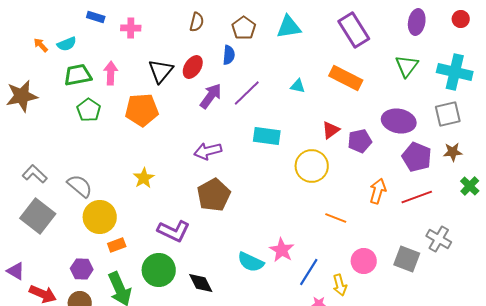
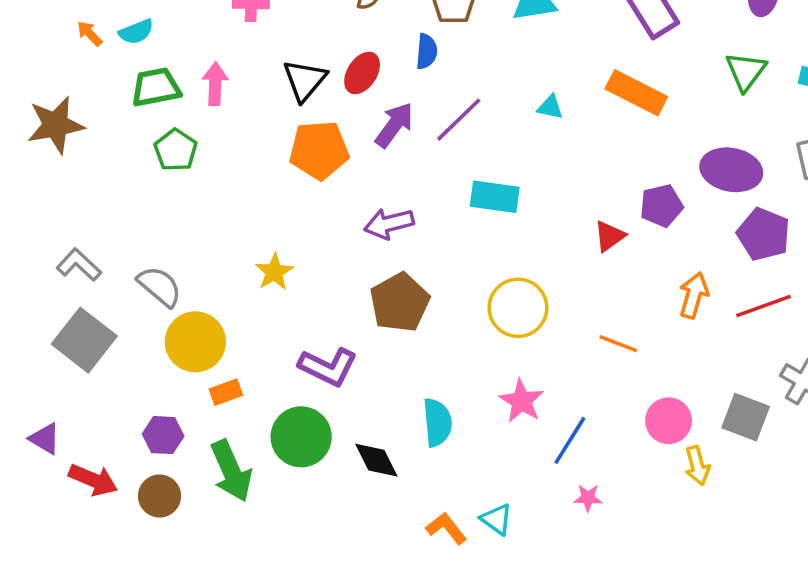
orange pentagon: (142, 110) -> (319, 150), moved
red triangle: (331, 130) -> (609, 236), moved
yellow circle: (312, 166) -> (518, 308), moved
cyan semicircle: (251, 262) -> (437, 423), moved, turned -120
yellow arrow: (340, 285) -> (697, 466), moved

